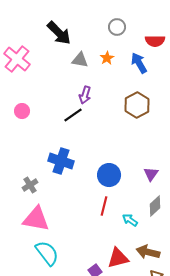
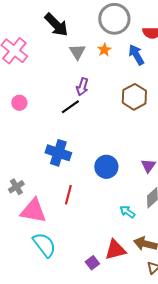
gray circle: (117, 27) -> (114, 19), size x1.8
gray triangle: (80, 60) -> (77, 52), turned 48
gray cross: (30, 185) -> (16, 187), moved
red line: (104, 206) -> (68, 195), moved

